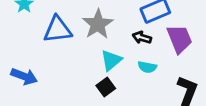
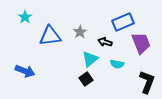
gray star: (98, 24) -> (80, 32), size x0.6
black arrow: (142, 38) -> (105, 42), moved

